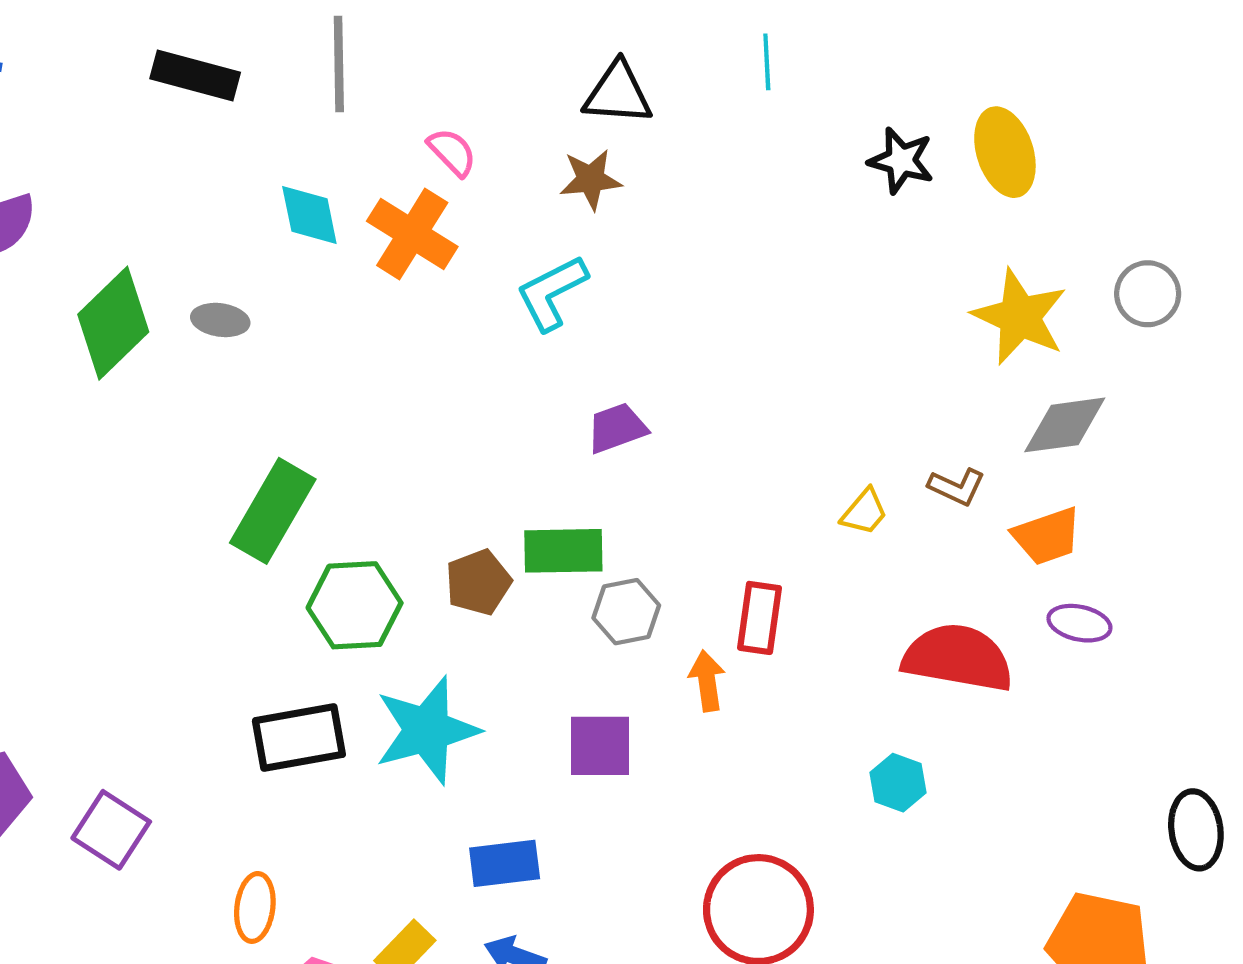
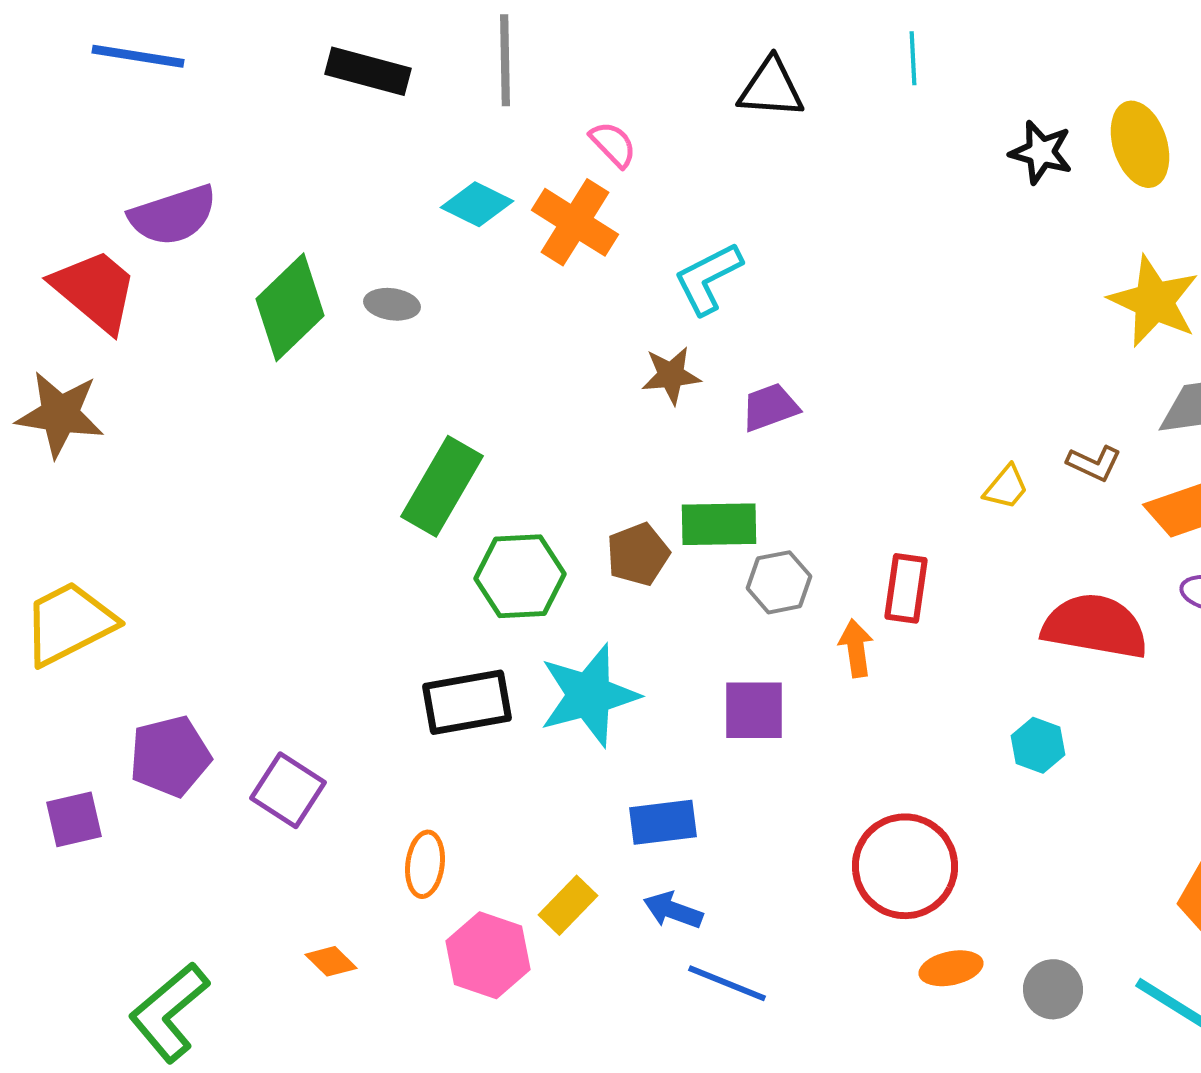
brown star: (591, 179) -> (671, 375), moved
cyan diamond: (309, 215) -> (477, 204), turned -52

